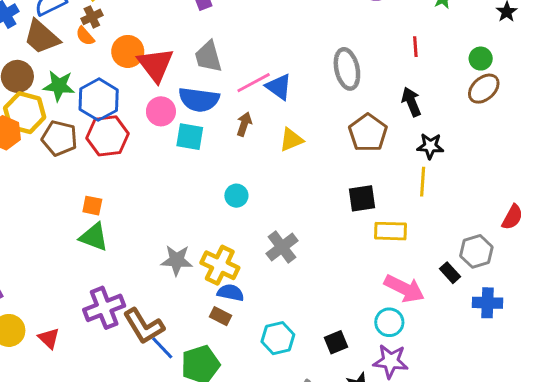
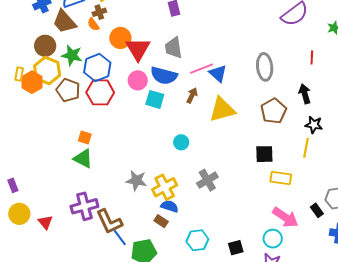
yellow triangle: (291, 140) -> (222, 110), size x1.6
yellow cross: (220, 265) -> (165, 187), turned 30

